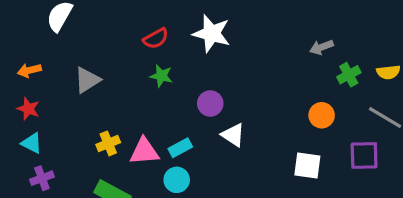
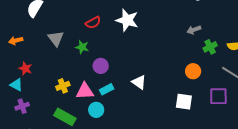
green star: (161, 76) -> (82, 47), moved
gray triangle: (87, 80) -> (56, 38), moved, turned -36
purple circle: (210, 103) -> (101, 66), moved
red star: (28, 109) -> (25, 69), moved
cyan circle: (177, 180) -> (96, 110), moved

